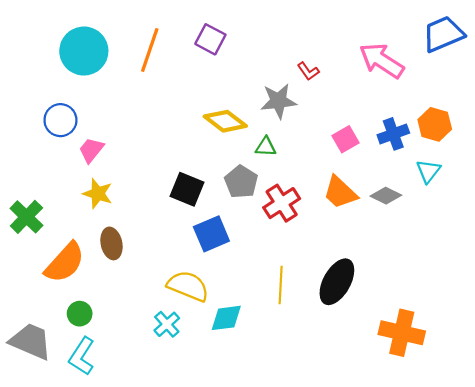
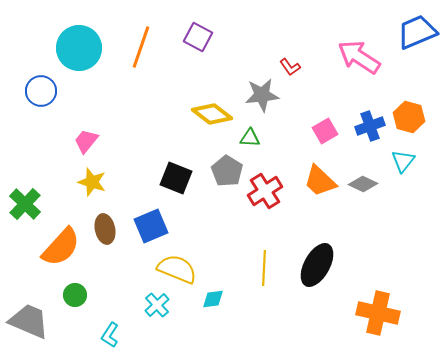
blue circle: (60, 120) -> (41, 91), moved
blue square: (211, 234) -> (151, 226), moved
cyan diamond: (226, 318) -> (213, 299), size x0.7
cyan L-shape: (82, 356) -> (110, 335), moved, size x0.7

